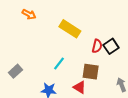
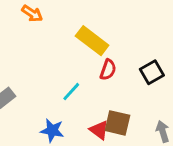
red semicircle: (97, 46) -> (108, 70), moved
brown square: (91, 72) -> (117, 123), moved

